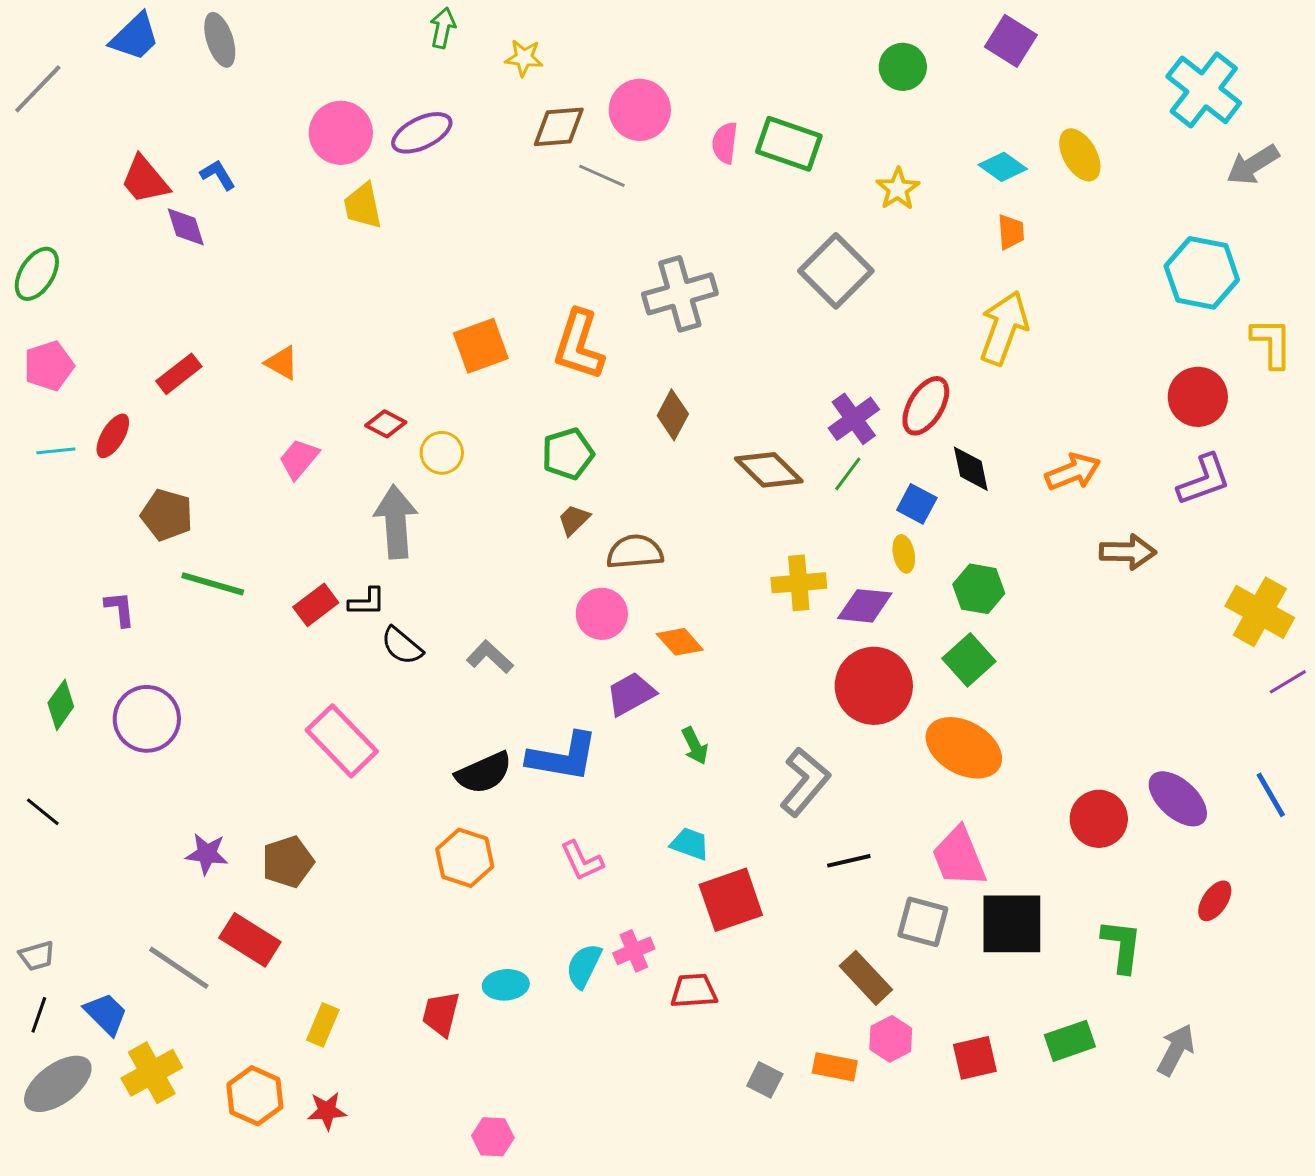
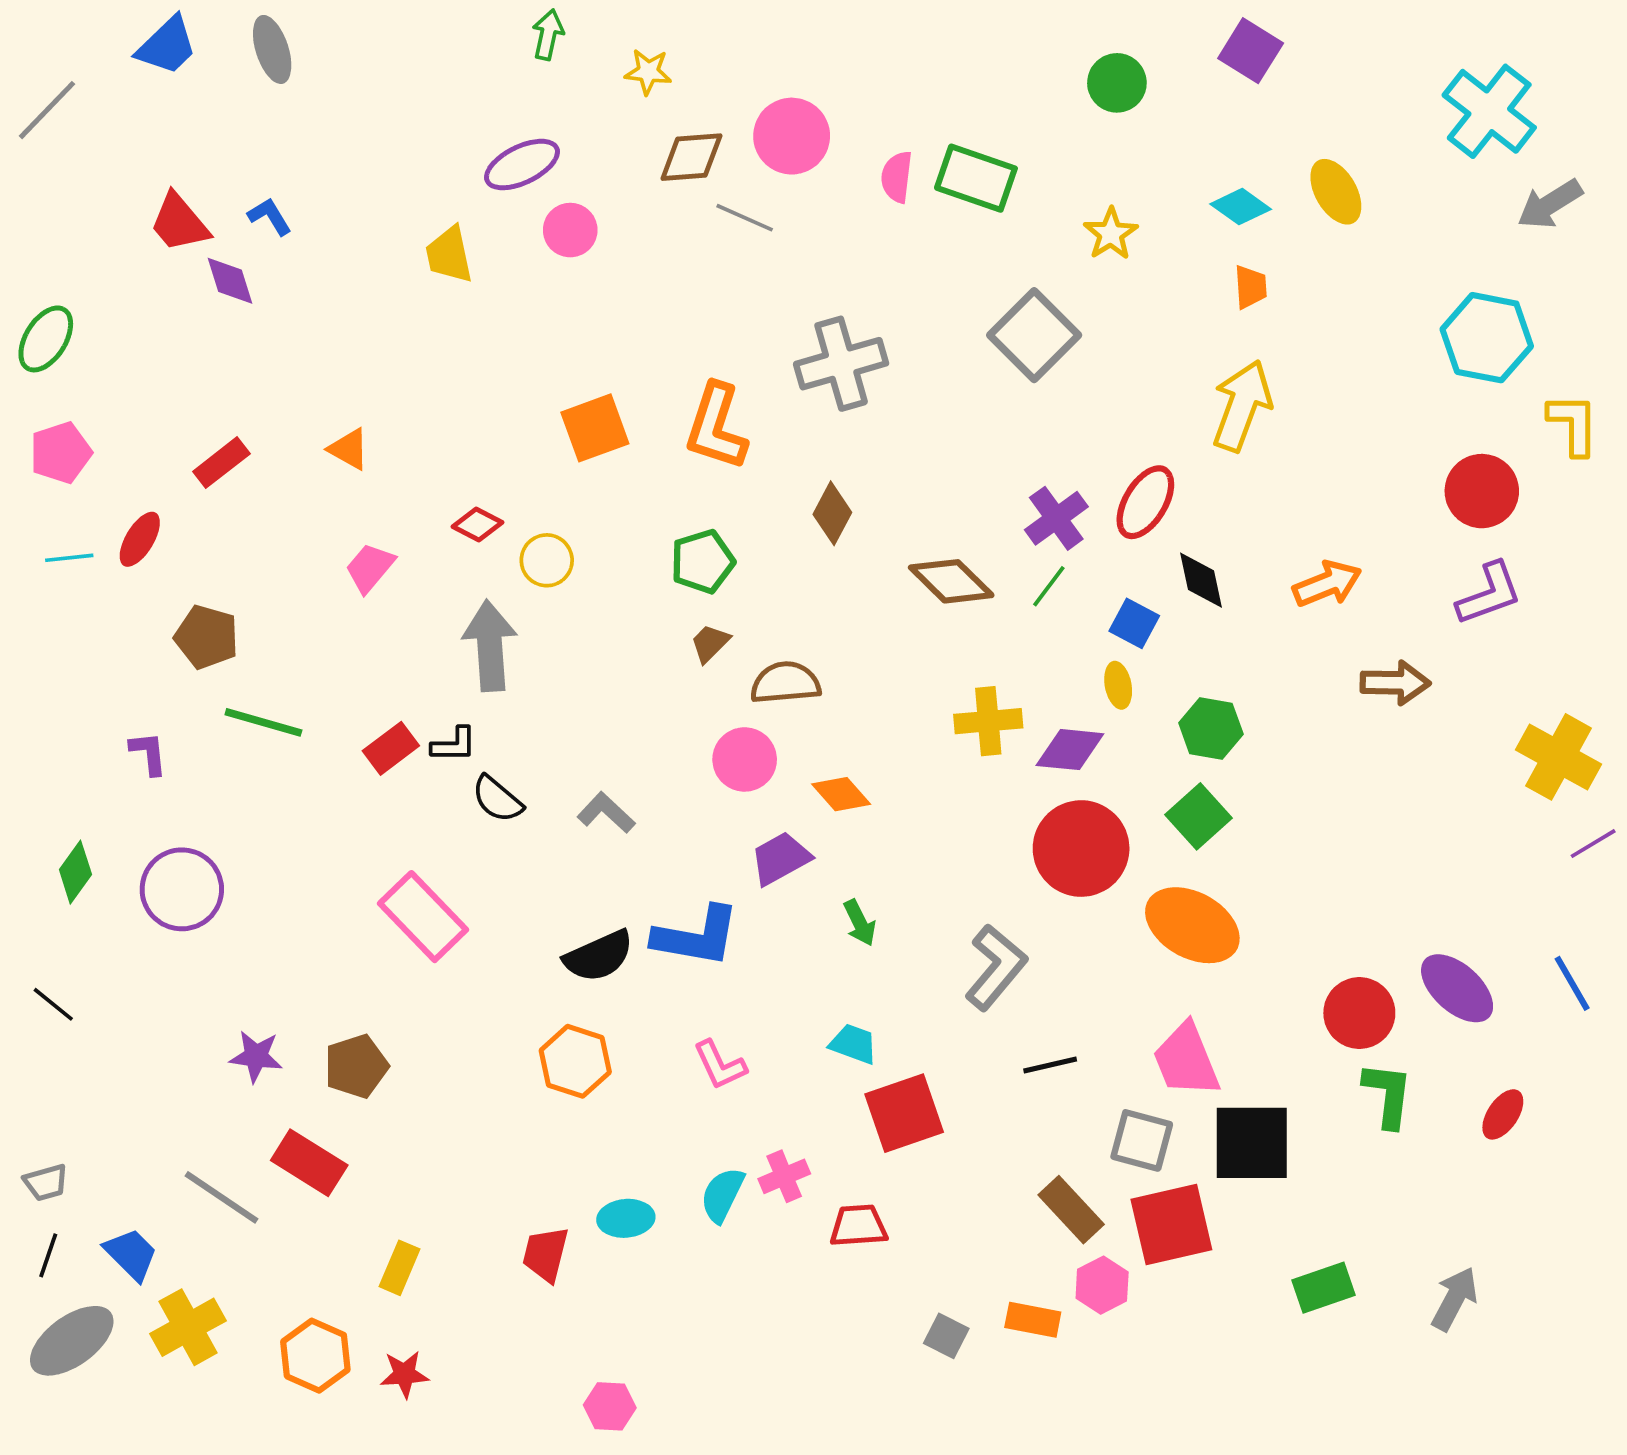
pink circle: (341, 133) -> (570, 230), moved, size x0.7
green L-shape: (1122, 946) -> (1388, 1095), moved
red square: (975, 1058) -> (1171, 1225), moved, size x1.5

